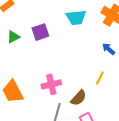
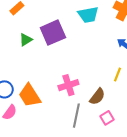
purple square: (40, 32) -> (53, 33), size x1.4

